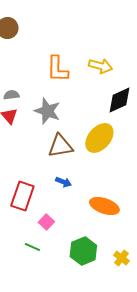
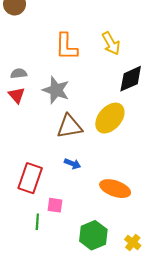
yellow arrow: (100, 66) -> (111, 43), turned 45
pink square: (46, 222) -> (55, 205), turned -35
green line: (32, 247) -> (37, 222), moved, turned 70

